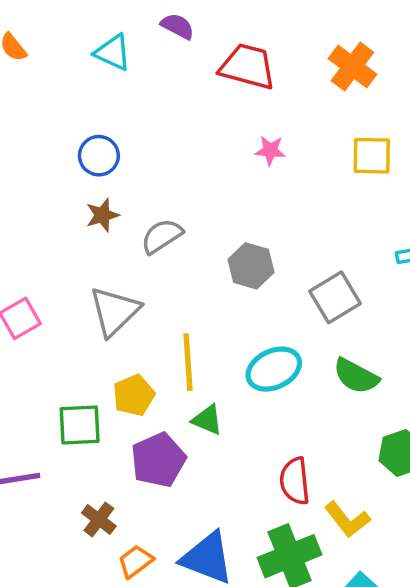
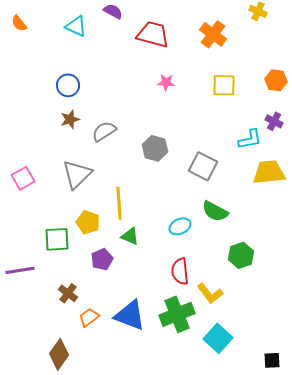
gray square: (335, 297) -> (203, 166), turned -32
cyan ellipse: (274, 369) -> (180, 226), moved, size x0.7
yellow pentagon: (134, 395) -> (88, 222), turned -30
purple pentagon: (158, 460) -> (102, 259), size x0.7

